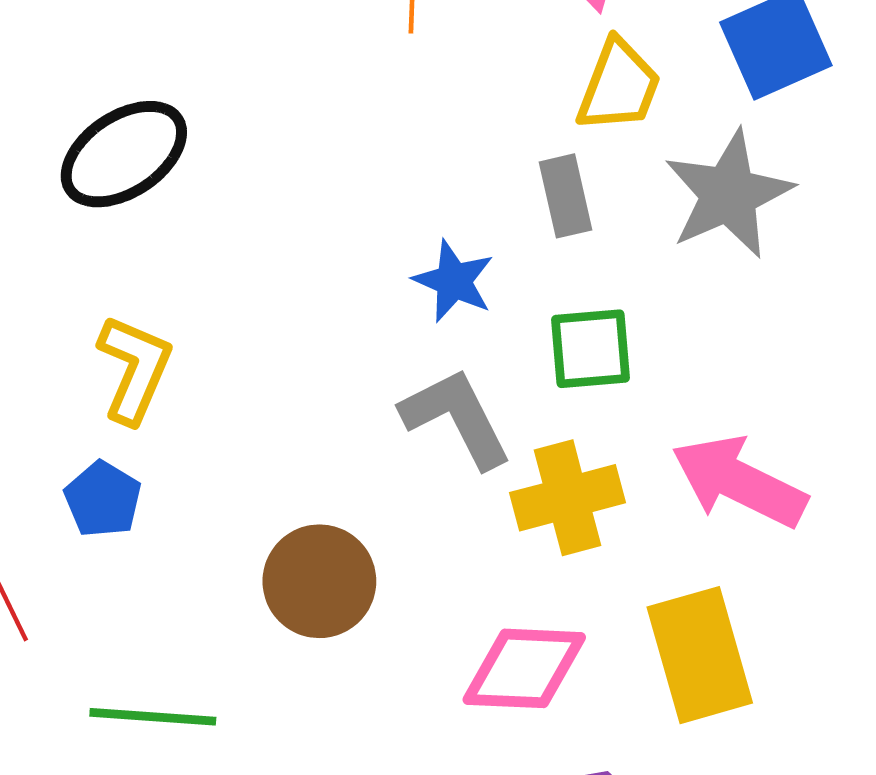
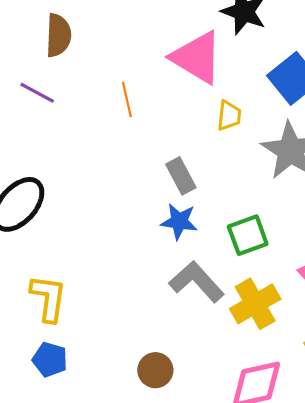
yellow trapezoid: (619, 86) -> (229, 116), size x0.7
gray rectangle: (565, 196) -> (181, 176), moved
brown circle: (319, 581) -> (155, 370), size x0.7

